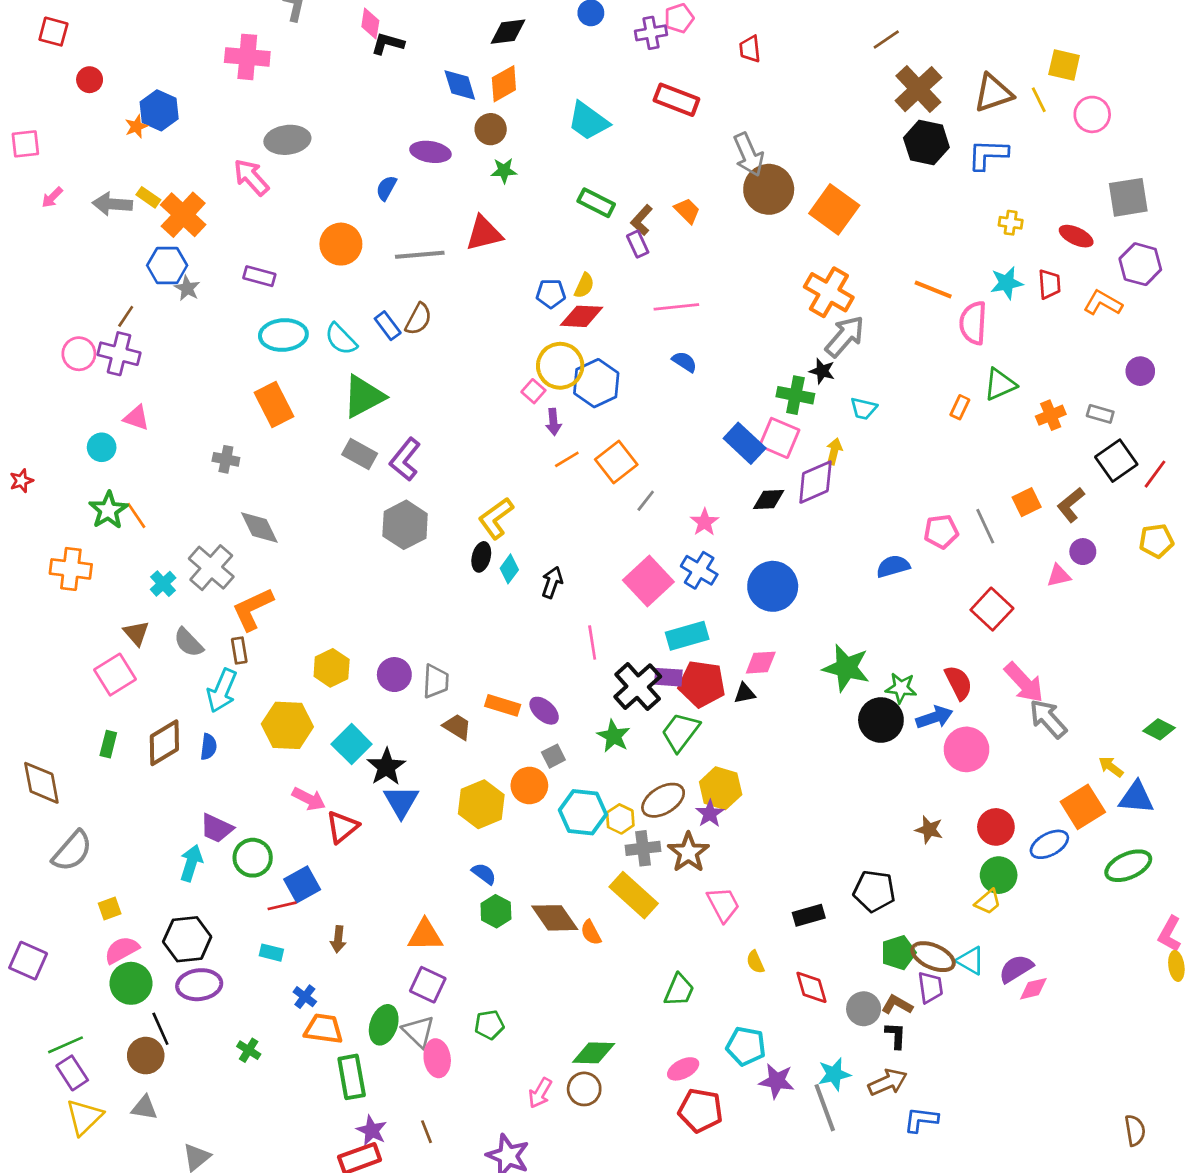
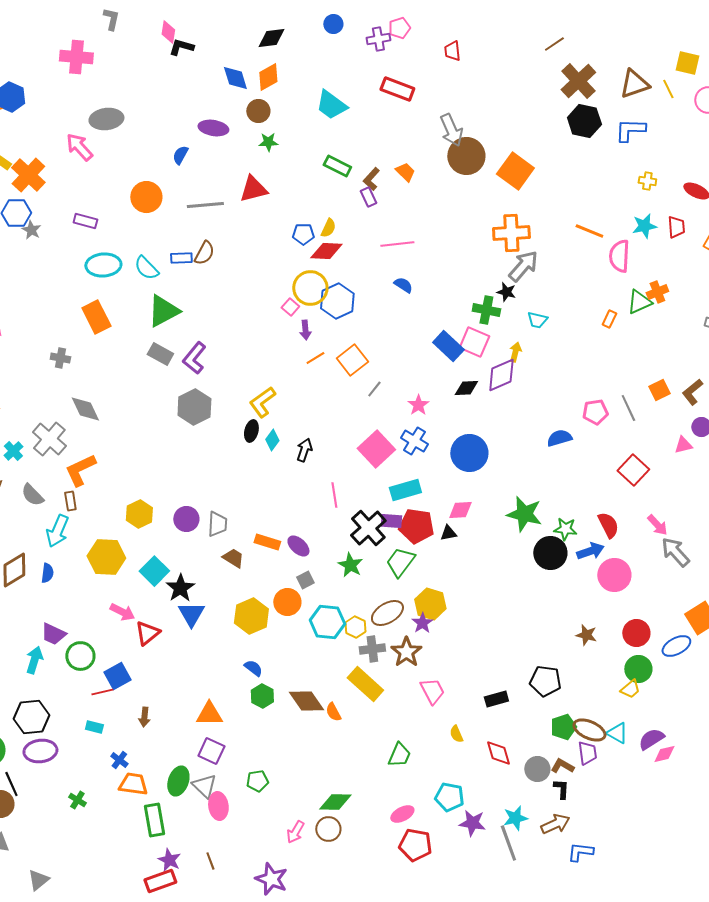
orange cross: (829, 292) -> (511, 233), turned -33
blue rectangle: (388, 326) -> (181, 258), turned -55
orange cross: (1051, 415) -> (657, 292), moved
pink arrow: (1024, 683) -> (657, 525), size x0.7

